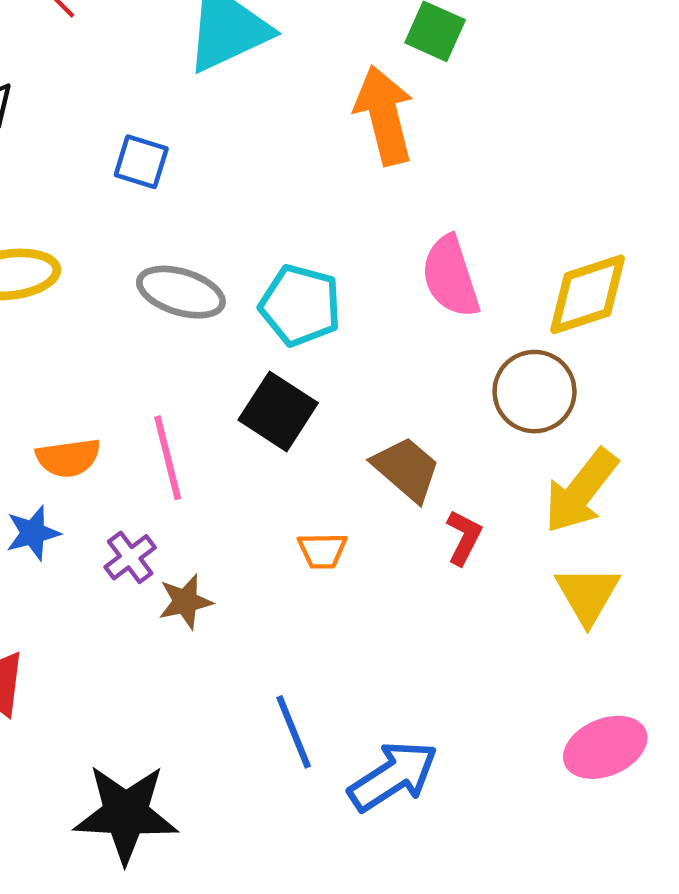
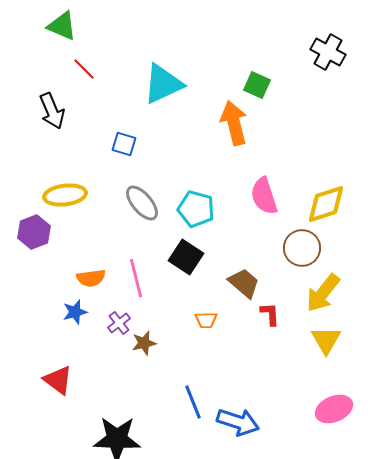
gray ellipse: (181, 292) -> (142, 203), turned 33
red L-shape: (464, 537) -> (270, 314), turned -30
blue arrow: (393, 776) -> (238, 422), turned 51

